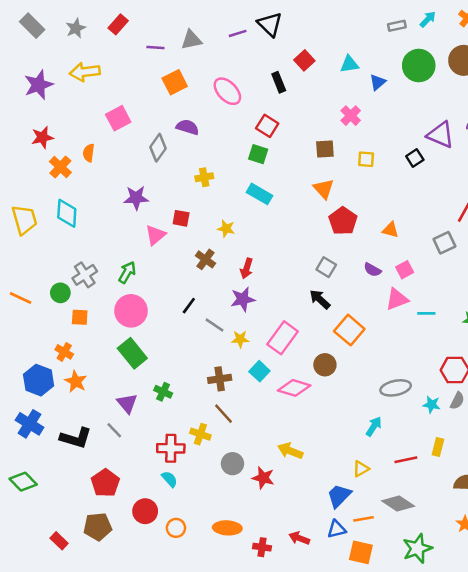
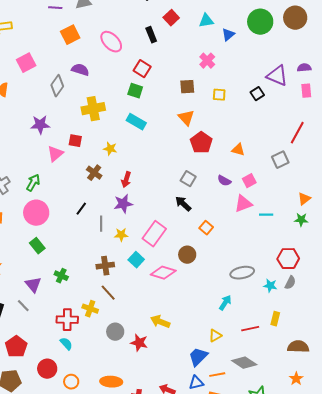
yellow cross: (204, 177) -> (93, 109), size x1.6
gray line: (214, 325) -> (101, 224), turned 56
orange square: (349, 330) -> (206, 228), size x0.6
green rectangle: (132, 353) -> (37, 246), size x0.7

